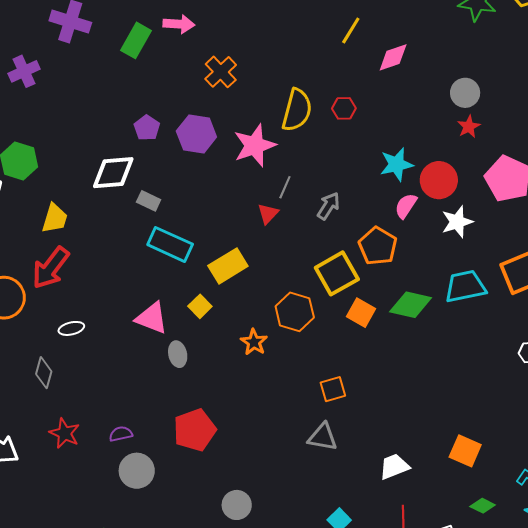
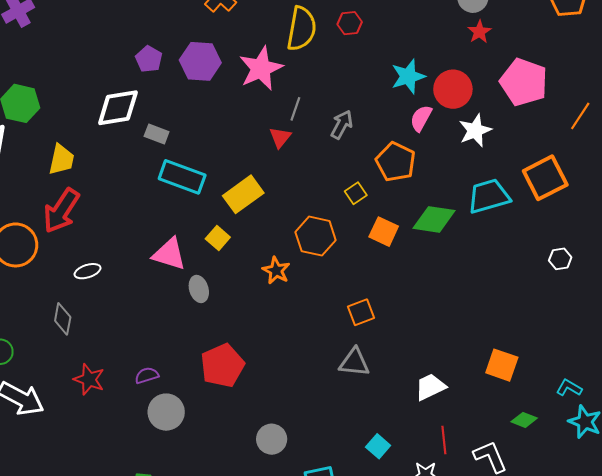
yellow square: (337, 273) -> (356, 193), size x0.5

